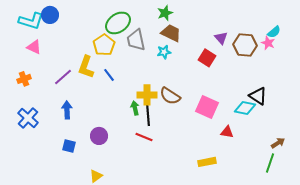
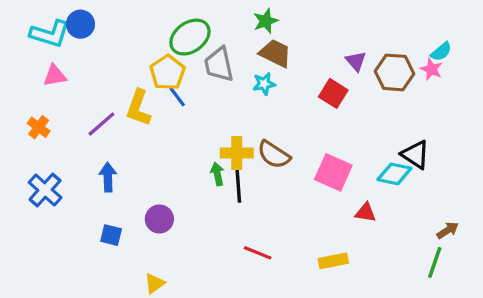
pink triangle: (34, 47) -> (55, 76), turned -35
blue line: (109, 75) -> (177, 97), moved
orange cross: (24, 79) -> (39, 127), turned -32
red line: (144, 137) -> (258, 253), moved

